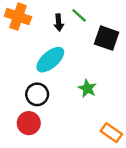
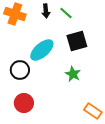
black arrow: (59, 23) -> (46, 11), moved
black square: (107, 38) -> (77, 41), moved, turned -35
black circle: (37, 94) -> (20, 70), moved

